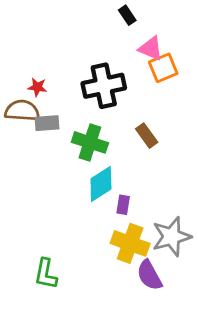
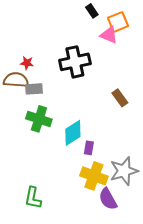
orange square: (163, 68) -> (118, 22), moved
brown rectangle: (147, 136) -> (120, 98), moved
green cross: (90, 142) -> (39, 119), moved

